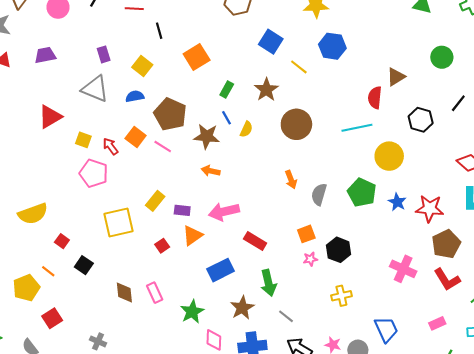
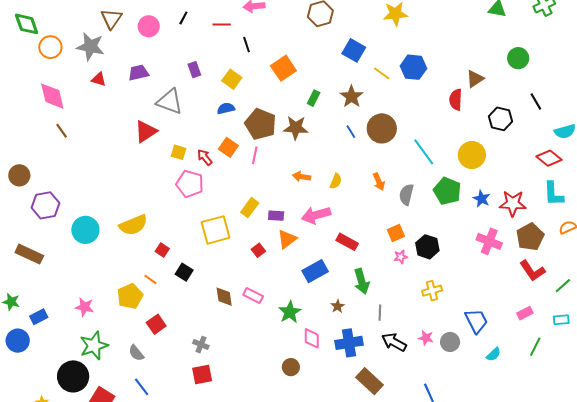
blue hexagon: (332, 46) -> (413, 67), moved
gray triangle: (95, 89) -> (170, 102), moved
black line: (458, 103) -> (536, 102), turned -66
blue line: (227, 118) -> (351, 132), moved
cyan line: (357, 128) -> (424, 152), moved, turned 68
yellow semicircle: (246, 129) -> (336, 181), moved
brown star: (207, 136) -> (296, 128), moved
pink line: (163, 147) -> (255, 155), turned 72
pink cross: (403, 269) -> (489, 241), moved
pink rectangle: (155, 293) -> (253, 295), turned -36
brown star: (242, 308) -> (338, 306), size x0.6
gray line: (286, 316) -> (380, 313), turned 56

